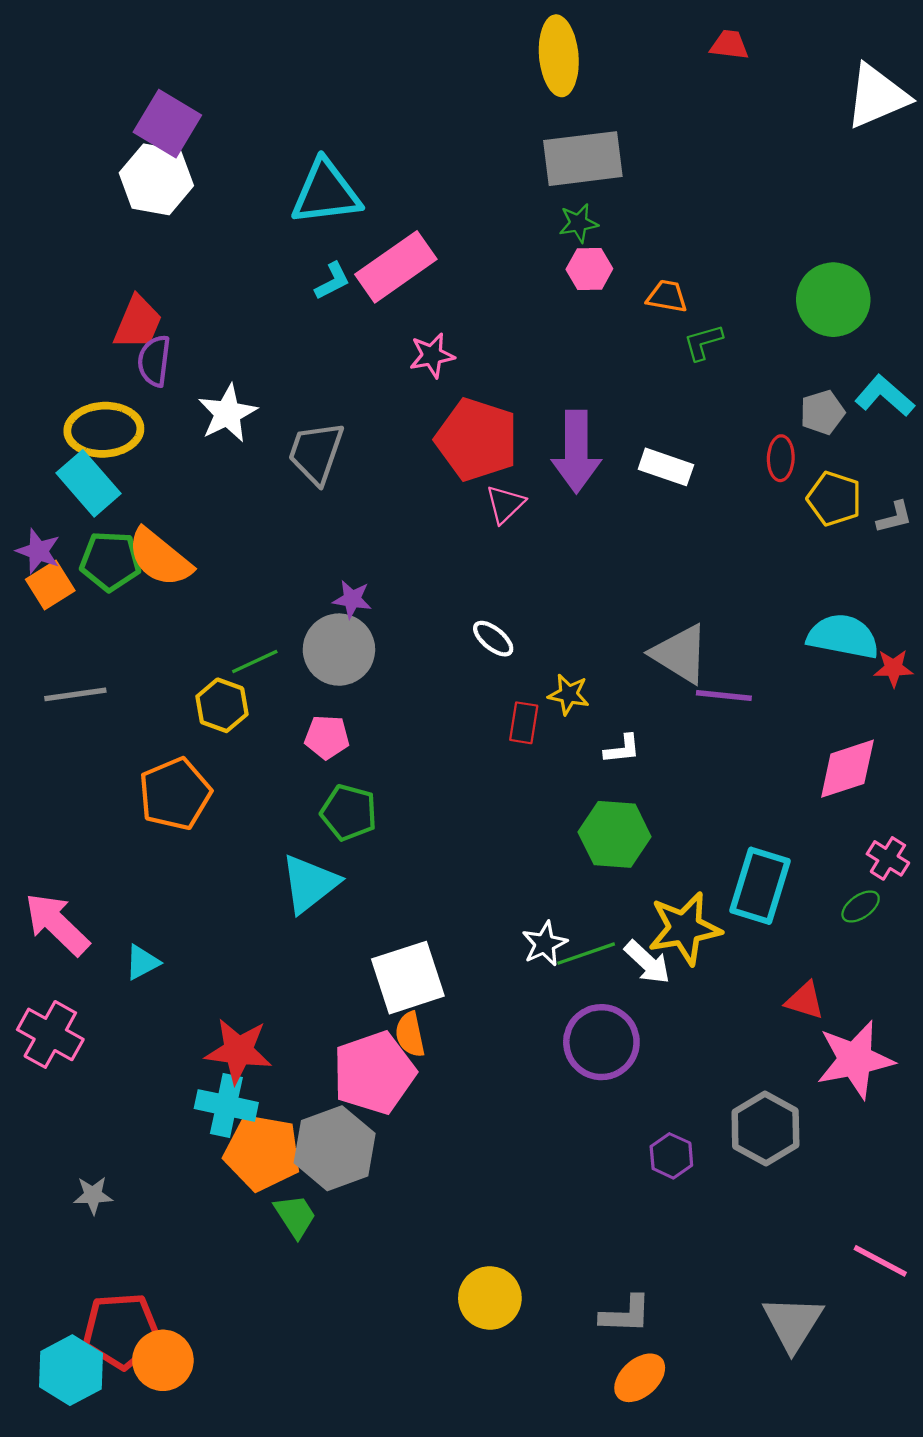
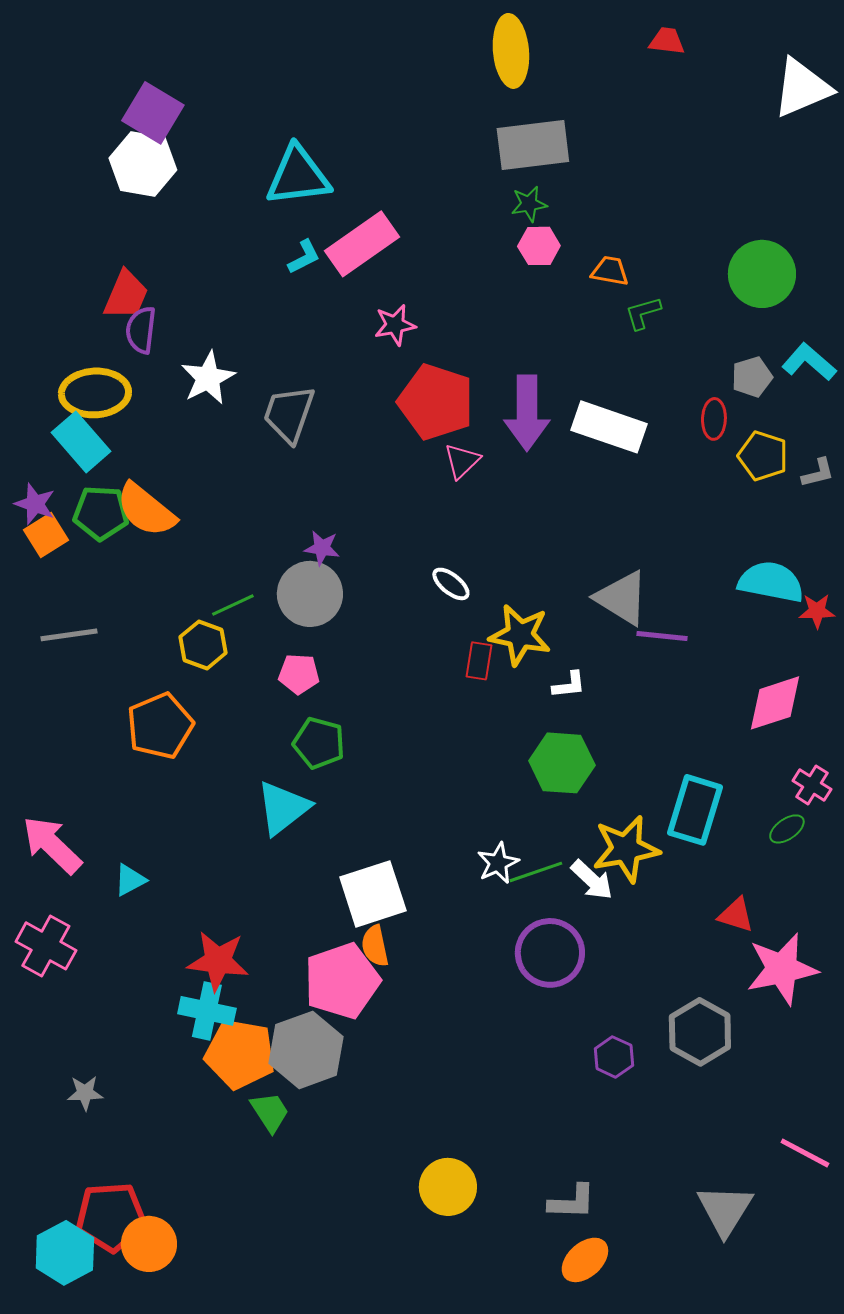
white rectangle: (666, 467) -> (609, 427), size x1.5
yellow star: (569, 694) -> (520, 635), size x1.6

